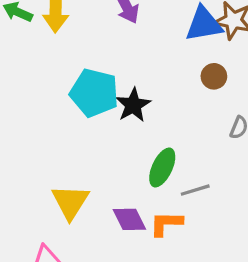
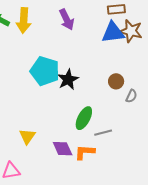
brown circle: (214, 76) -> (116, 81), moved
yellow triangle: (70, 202) -> (27, 136), size x0.7

